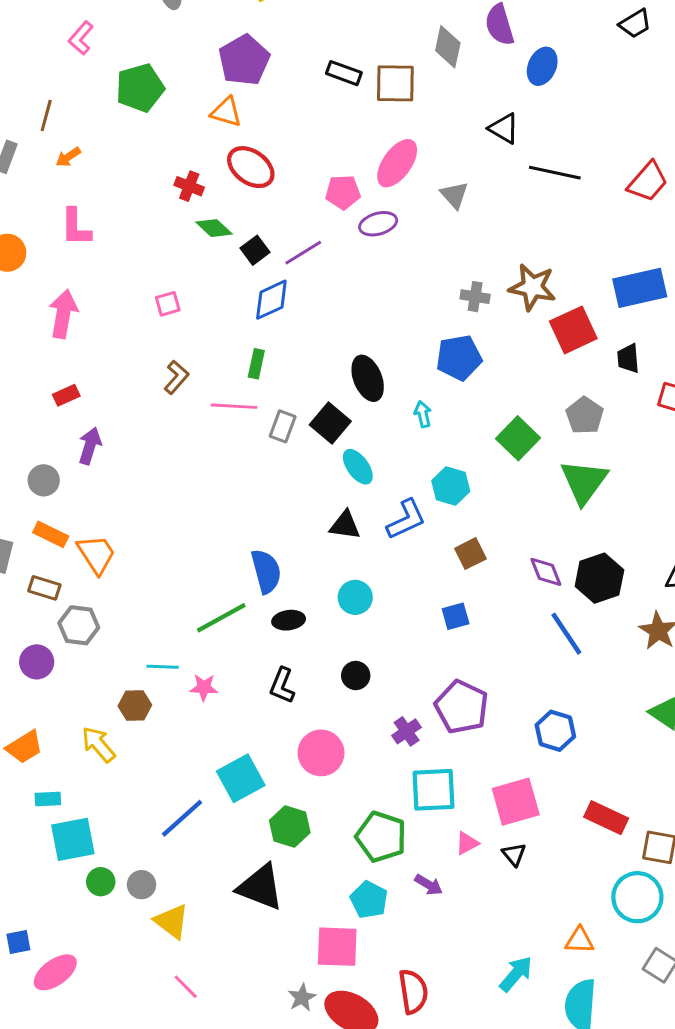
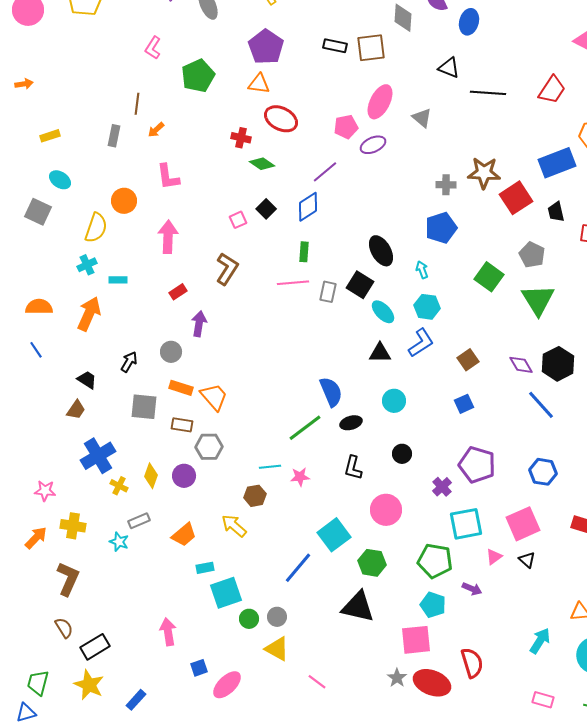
black square: (255, 250) -> (266, 209), moved
brown L-shape: (176, 377) -> (227, 269), moved, size x1.4
cyan hexagon: (451, 486) -> (427, 307), moved
yellow triangle: (172, 921) -> (277, 649), moved

